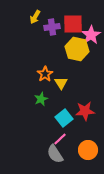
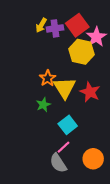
yellow arrow: (35, 17) -> (41, 25), moved
red square: (73, 24) -> (77, 25), turned -35
yellow triangle: (61, 83) -> (65, 88), size x1.6
red star: (85, 111) -> (90, 92), moved, turned 30

